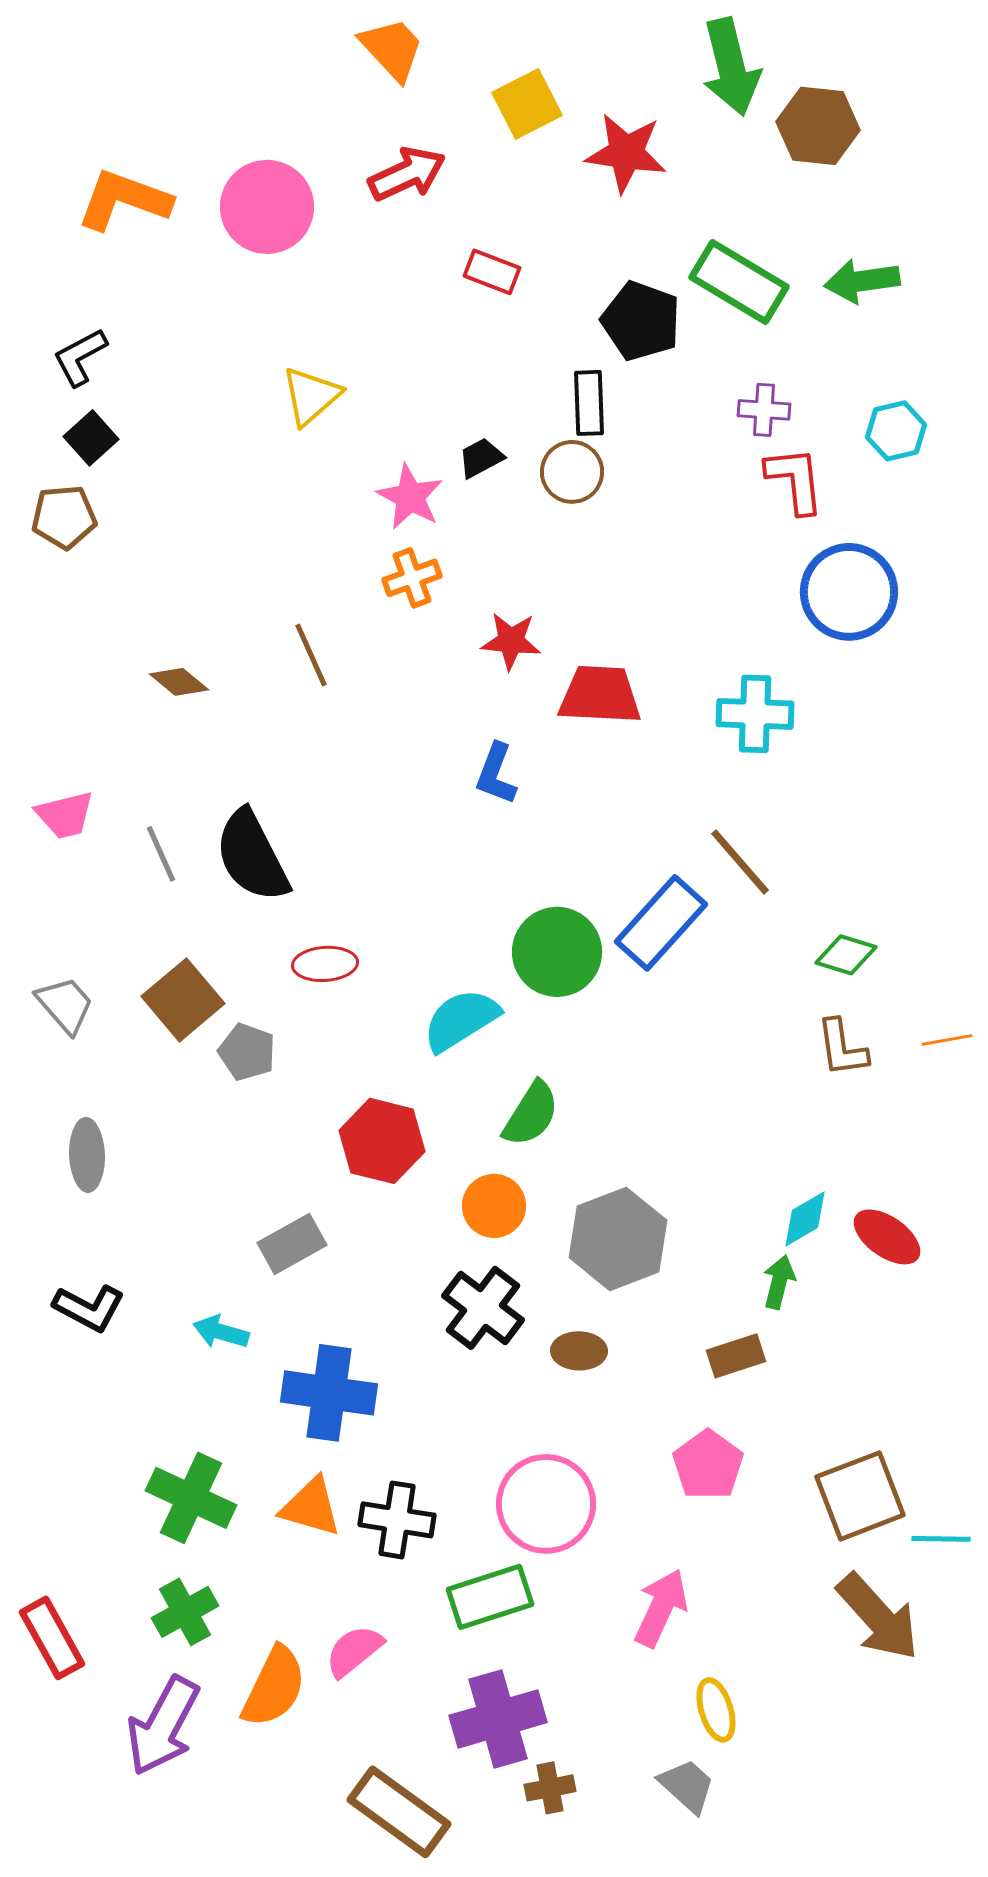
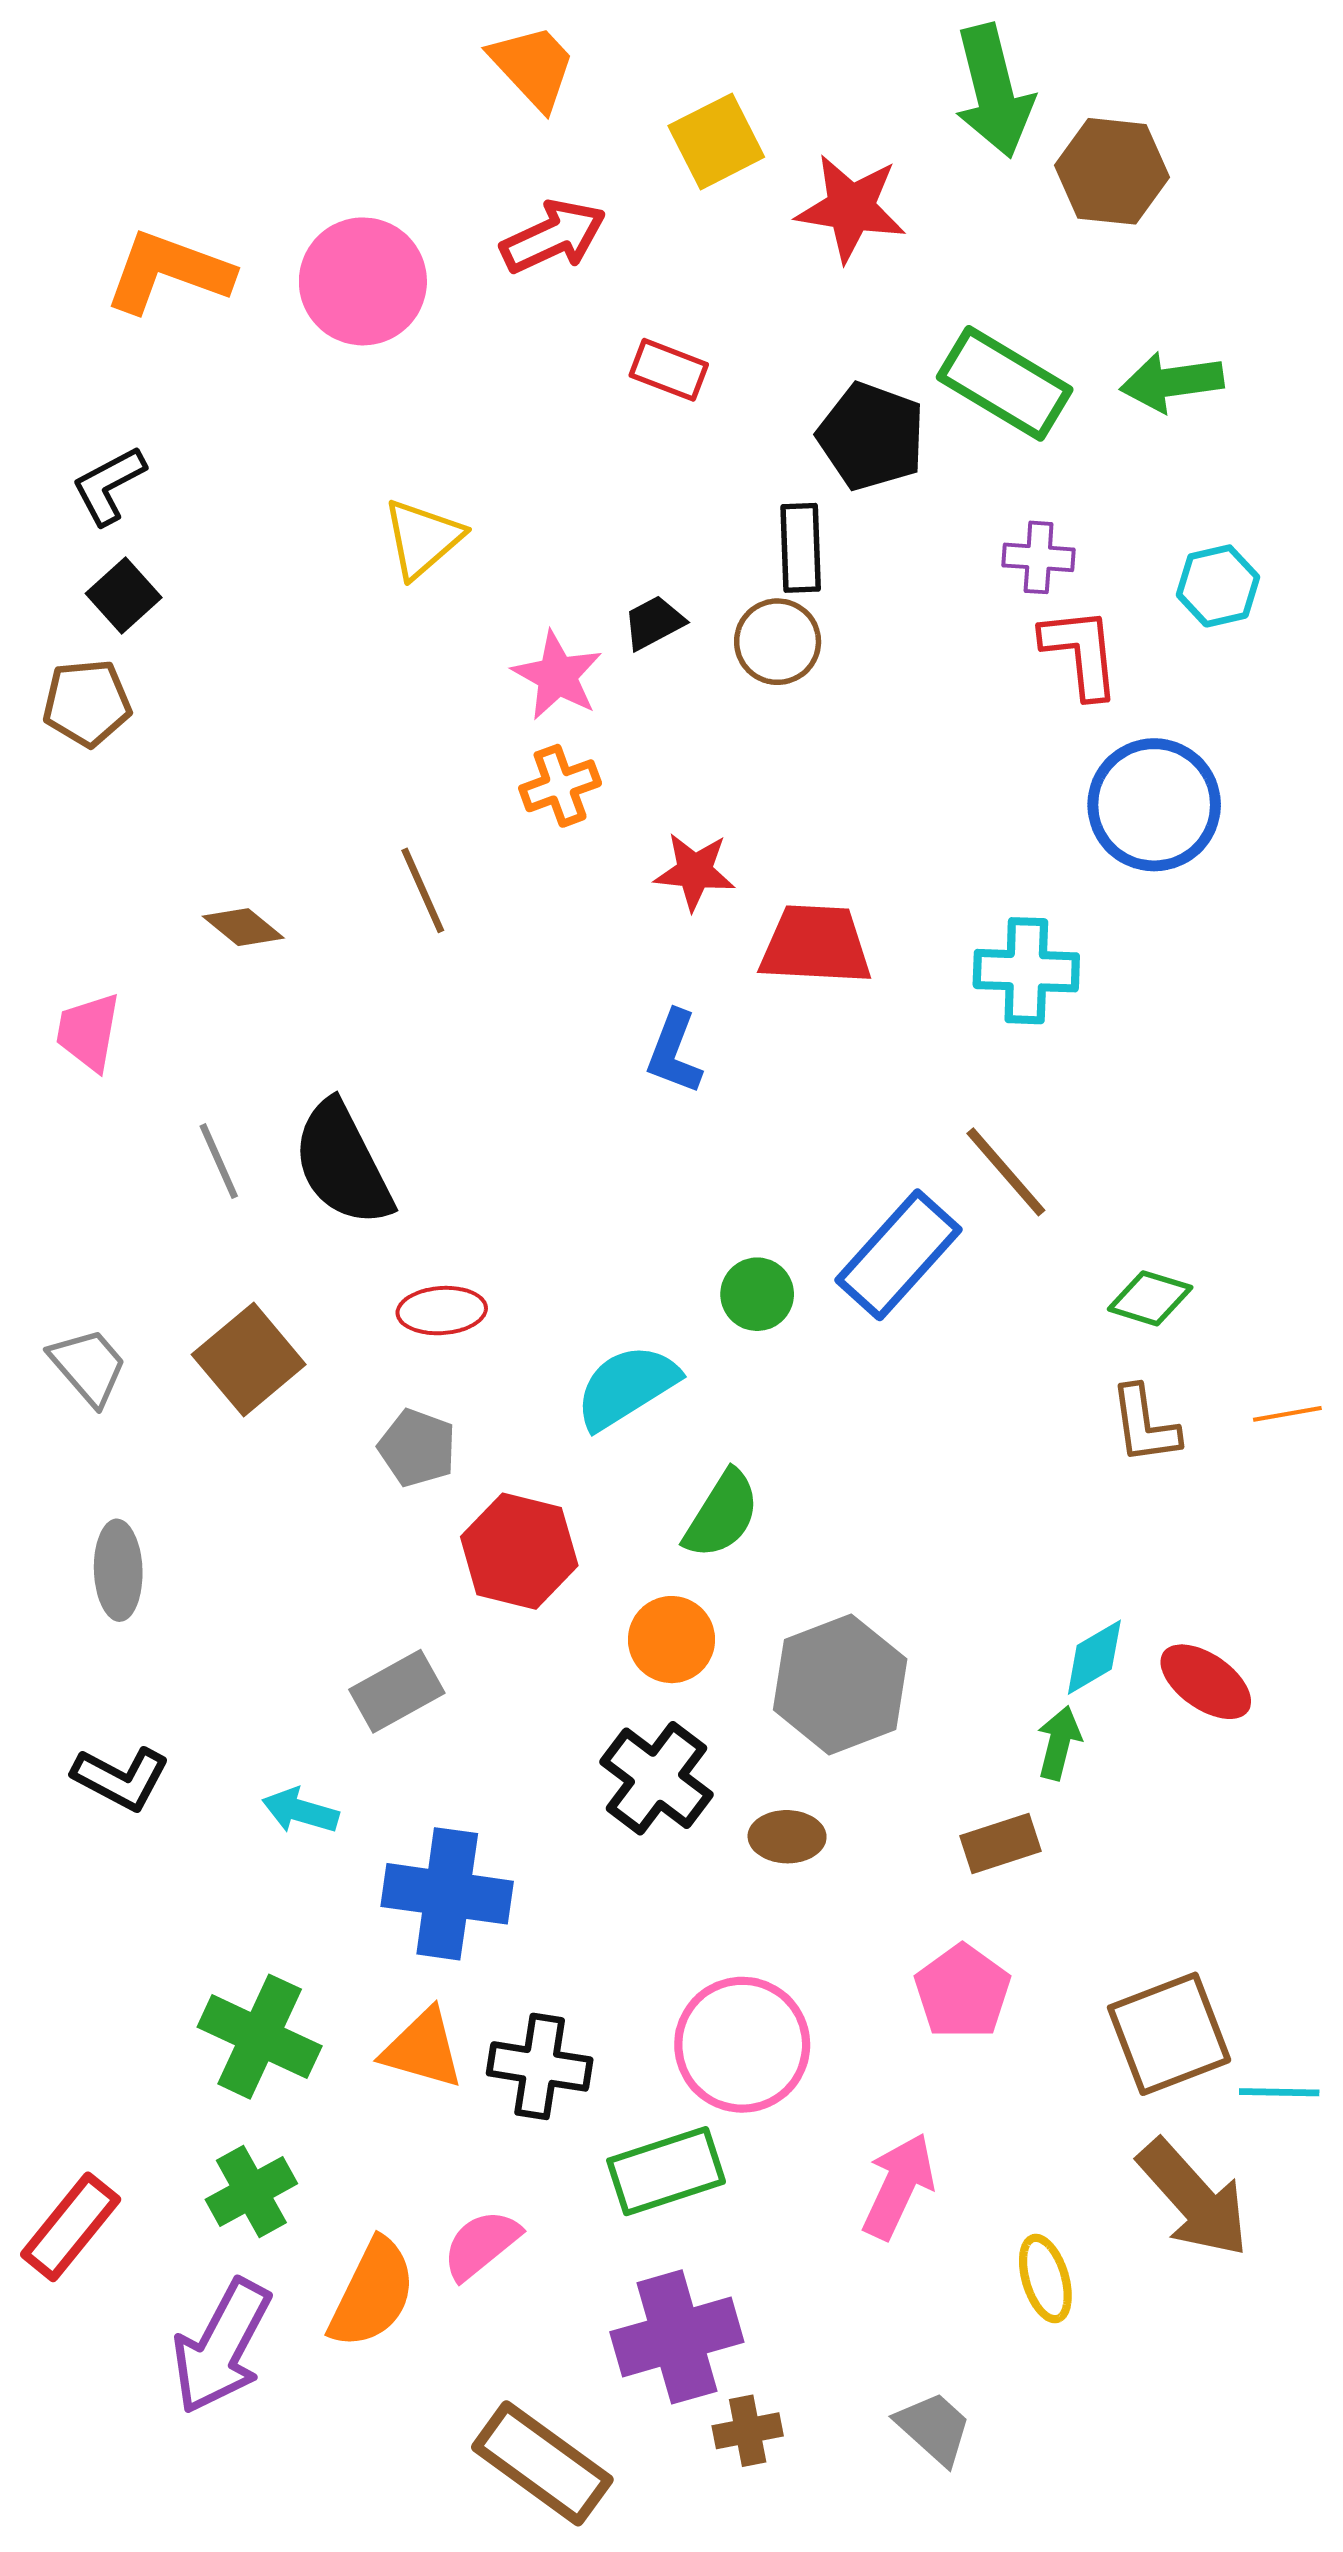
pink trapezoid: (65, 815) -> (88, 1032), moved, turned 114
green circle: (557, 952) -> (757, 1294), size x0.6
gray pentagon: (247, 1052) -> (417, 1448), moved
red rectangle: (52, 1638) -> (71, 2227), turned 68
yellow ellipse: (716, 1710) -> (1045, 2279), moved

